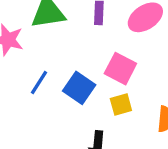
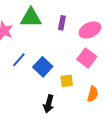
pink square: (120, 69) -> (87, 58), moved

